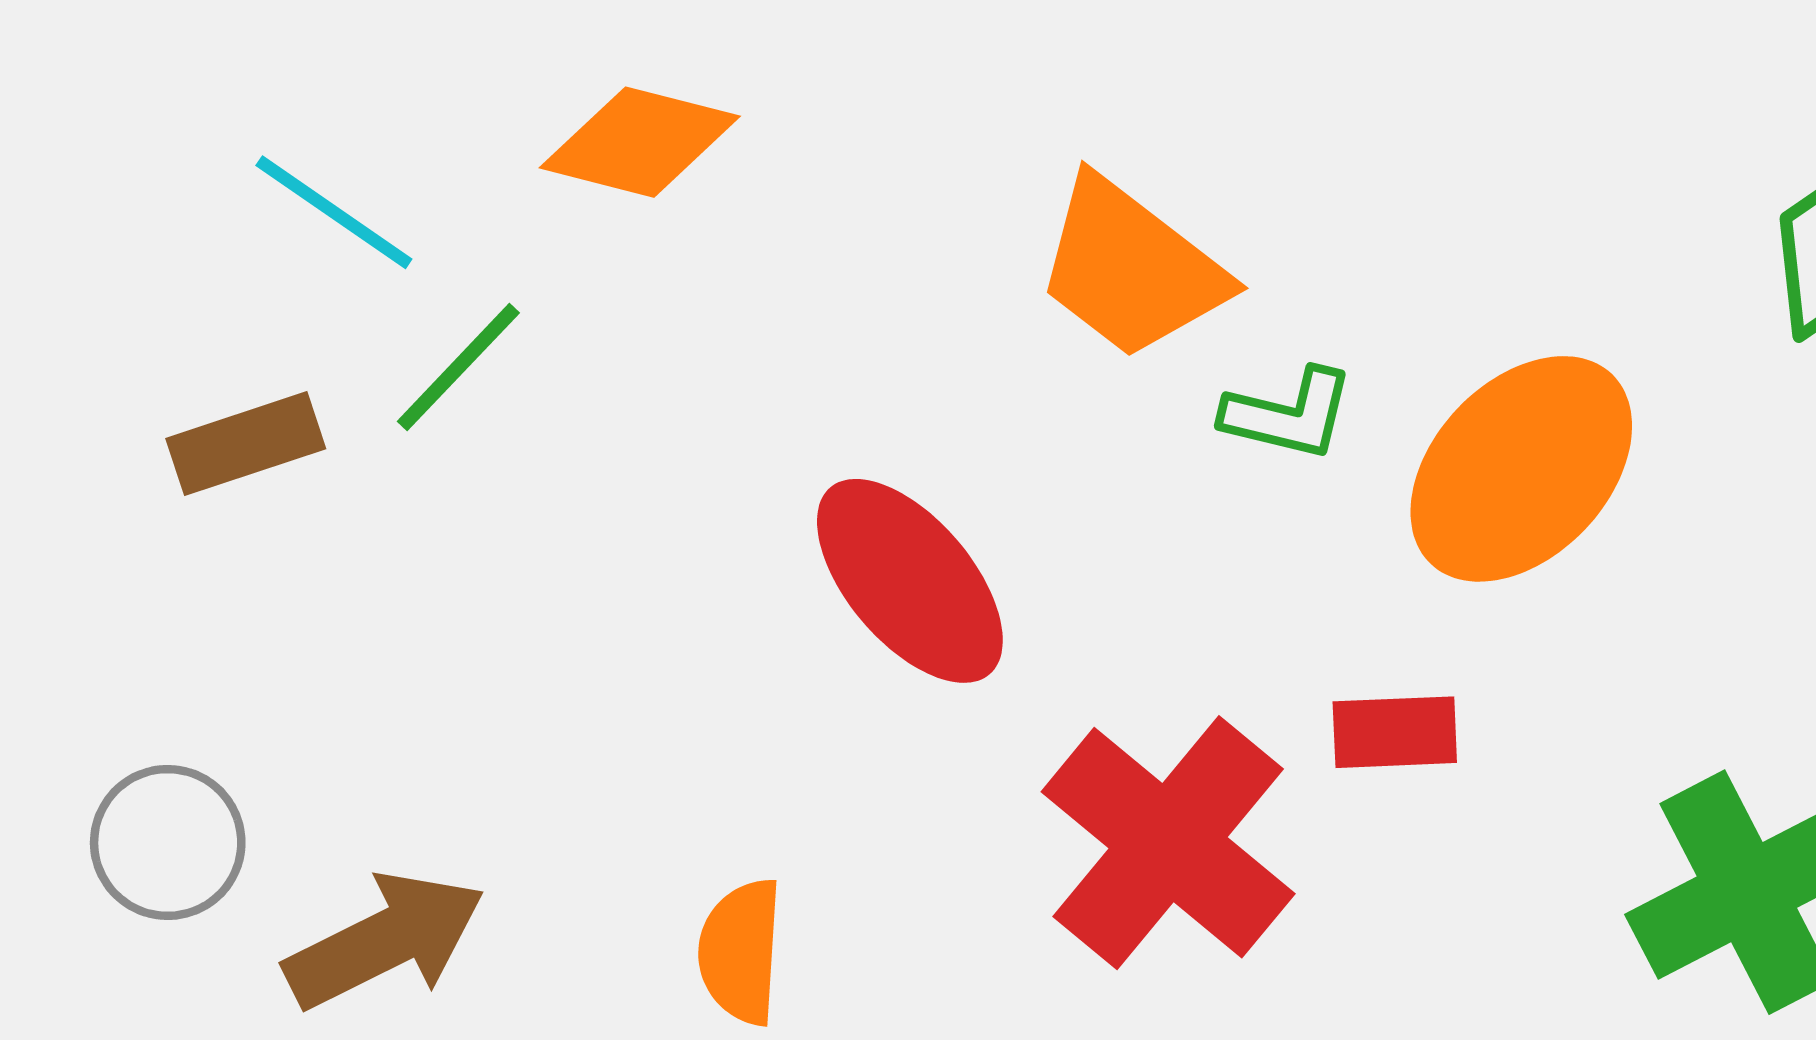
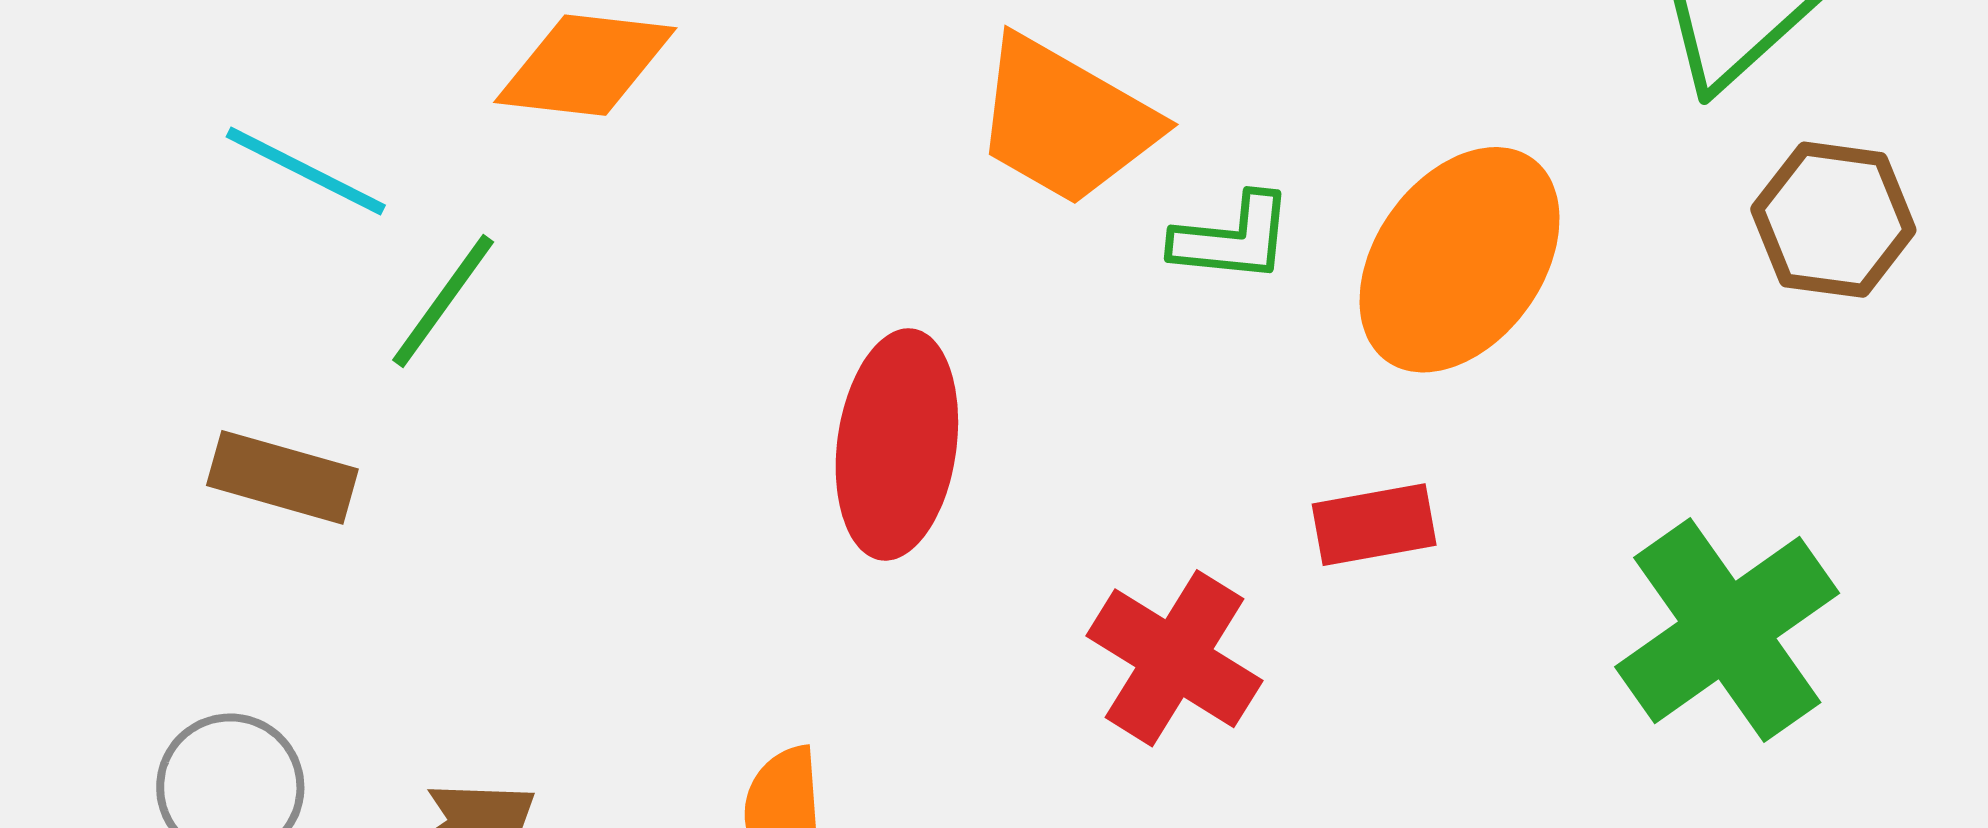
brown rectangle: (246, 444) -> (282, 477), moved, turned 42
red ellipse: (910, 581) -> (897, 444), turned 56
red cross: (1168, 843) -> (1174, 658), size x0.7

